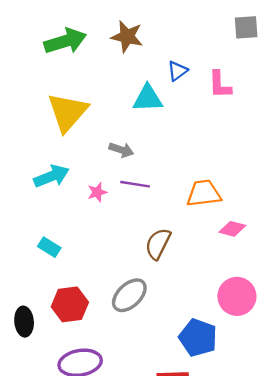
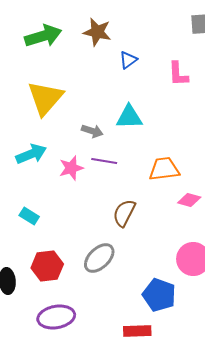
blue triangle: (177, 71) -> (128, 60), moved
cyan triangle: (148, 98) -> (129, 117), moved
pink star: (97, 192) -> (71, 168), size x1.4

